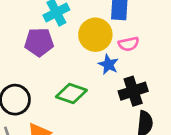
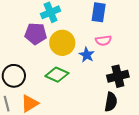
yellow circle: (95, 35) -> (62, 43), moved
black cross: (133, 91) -> (118, 76), moved

